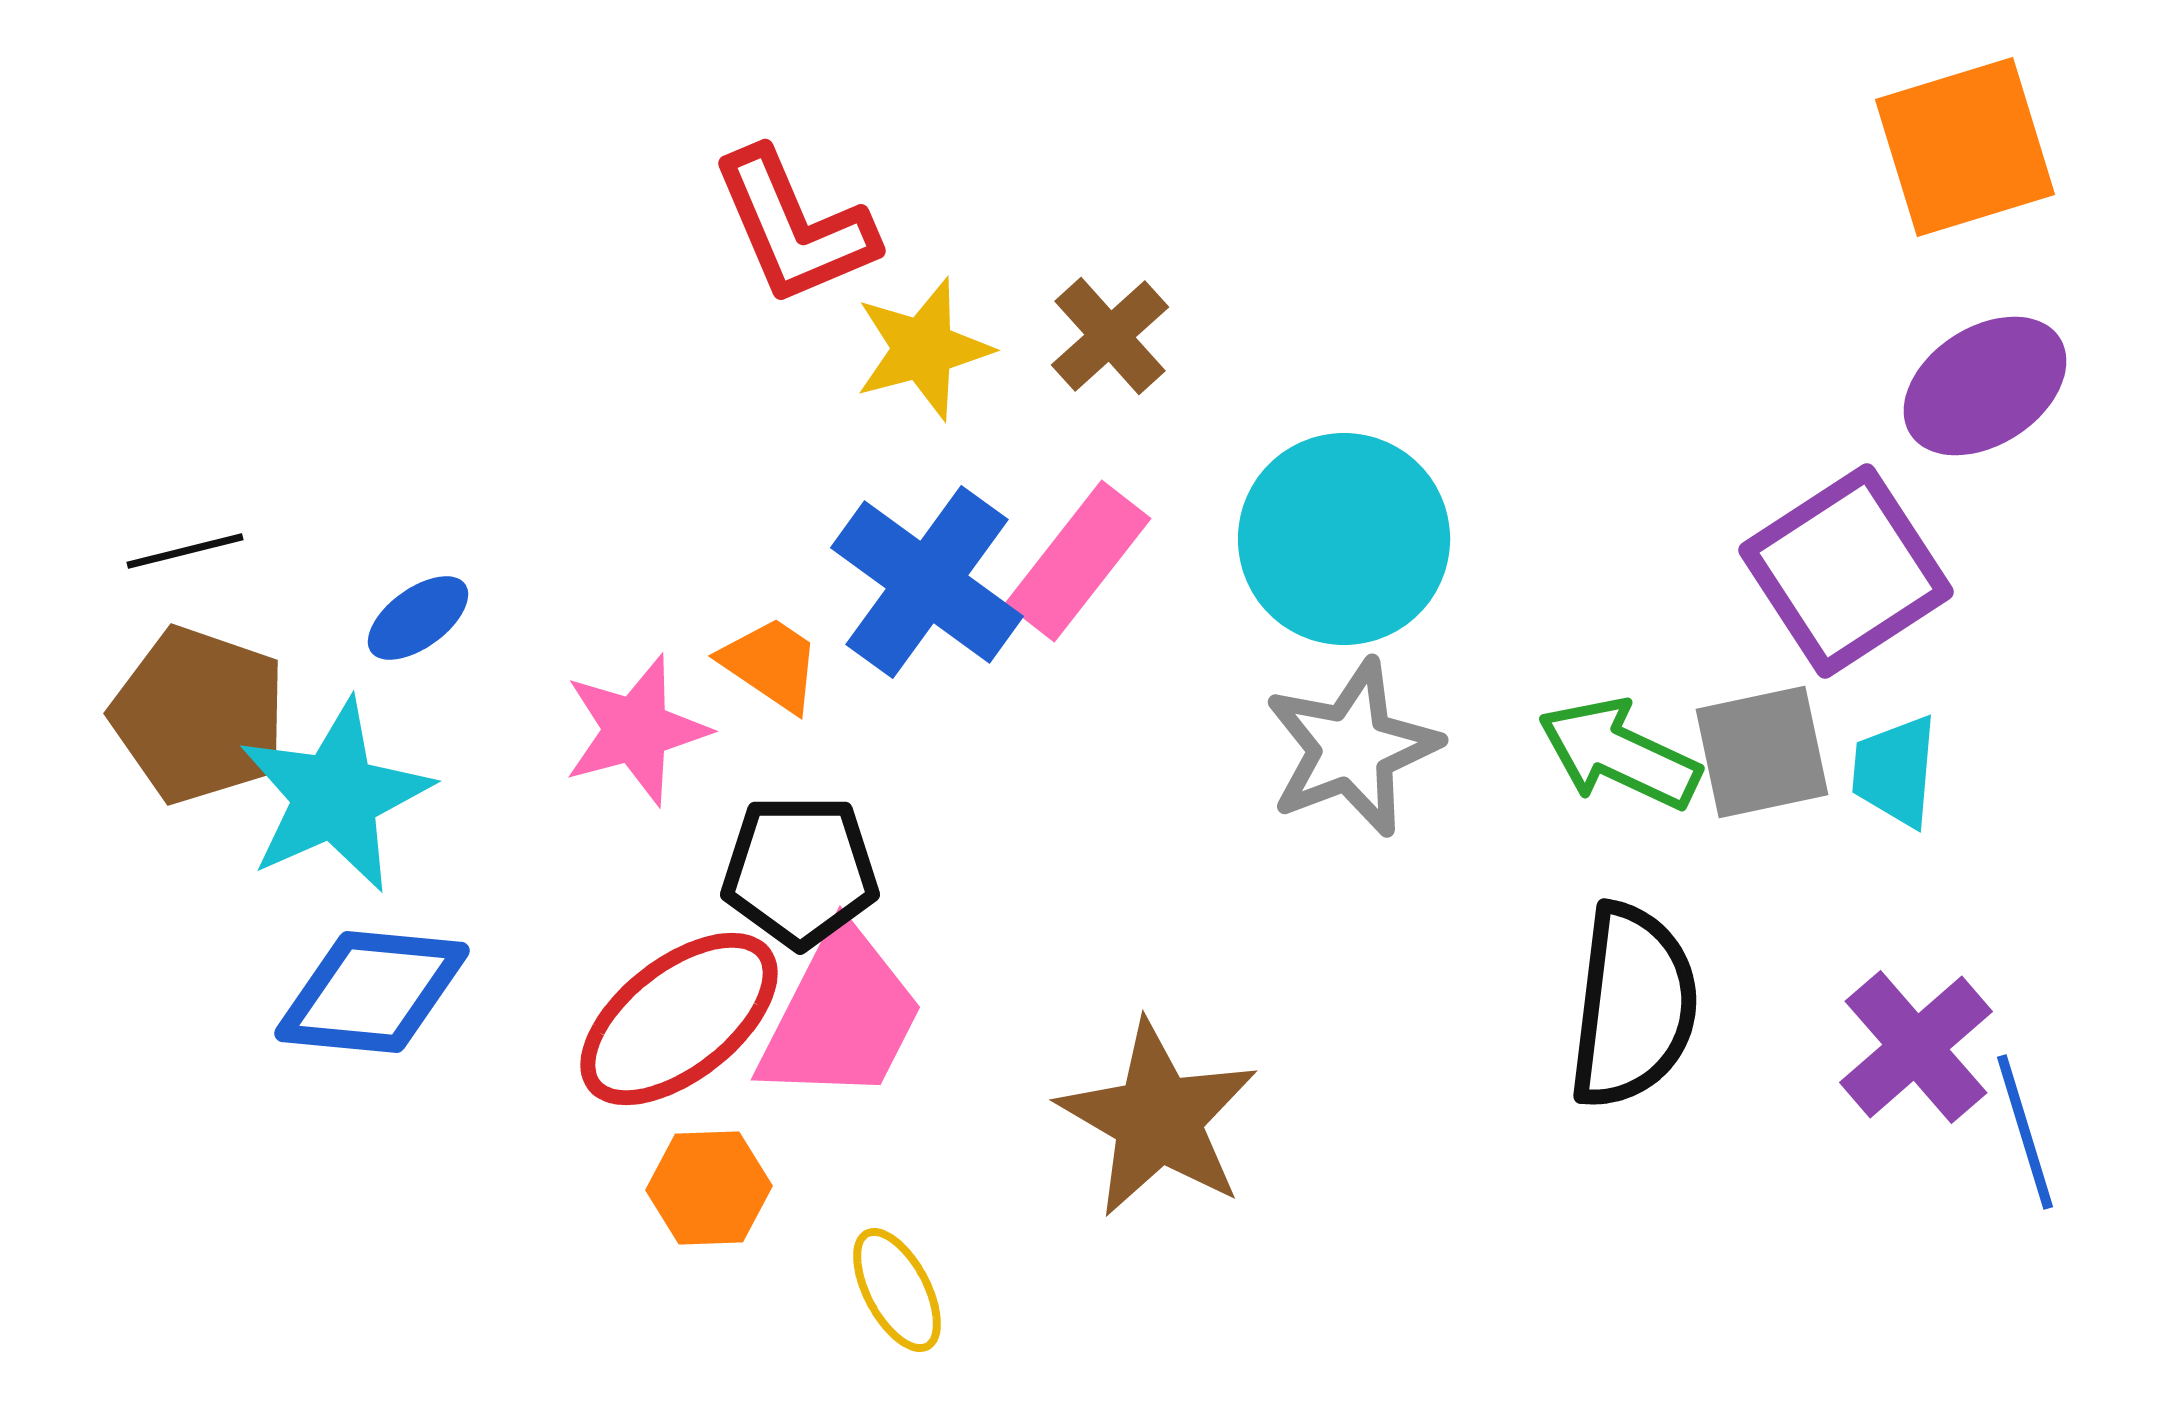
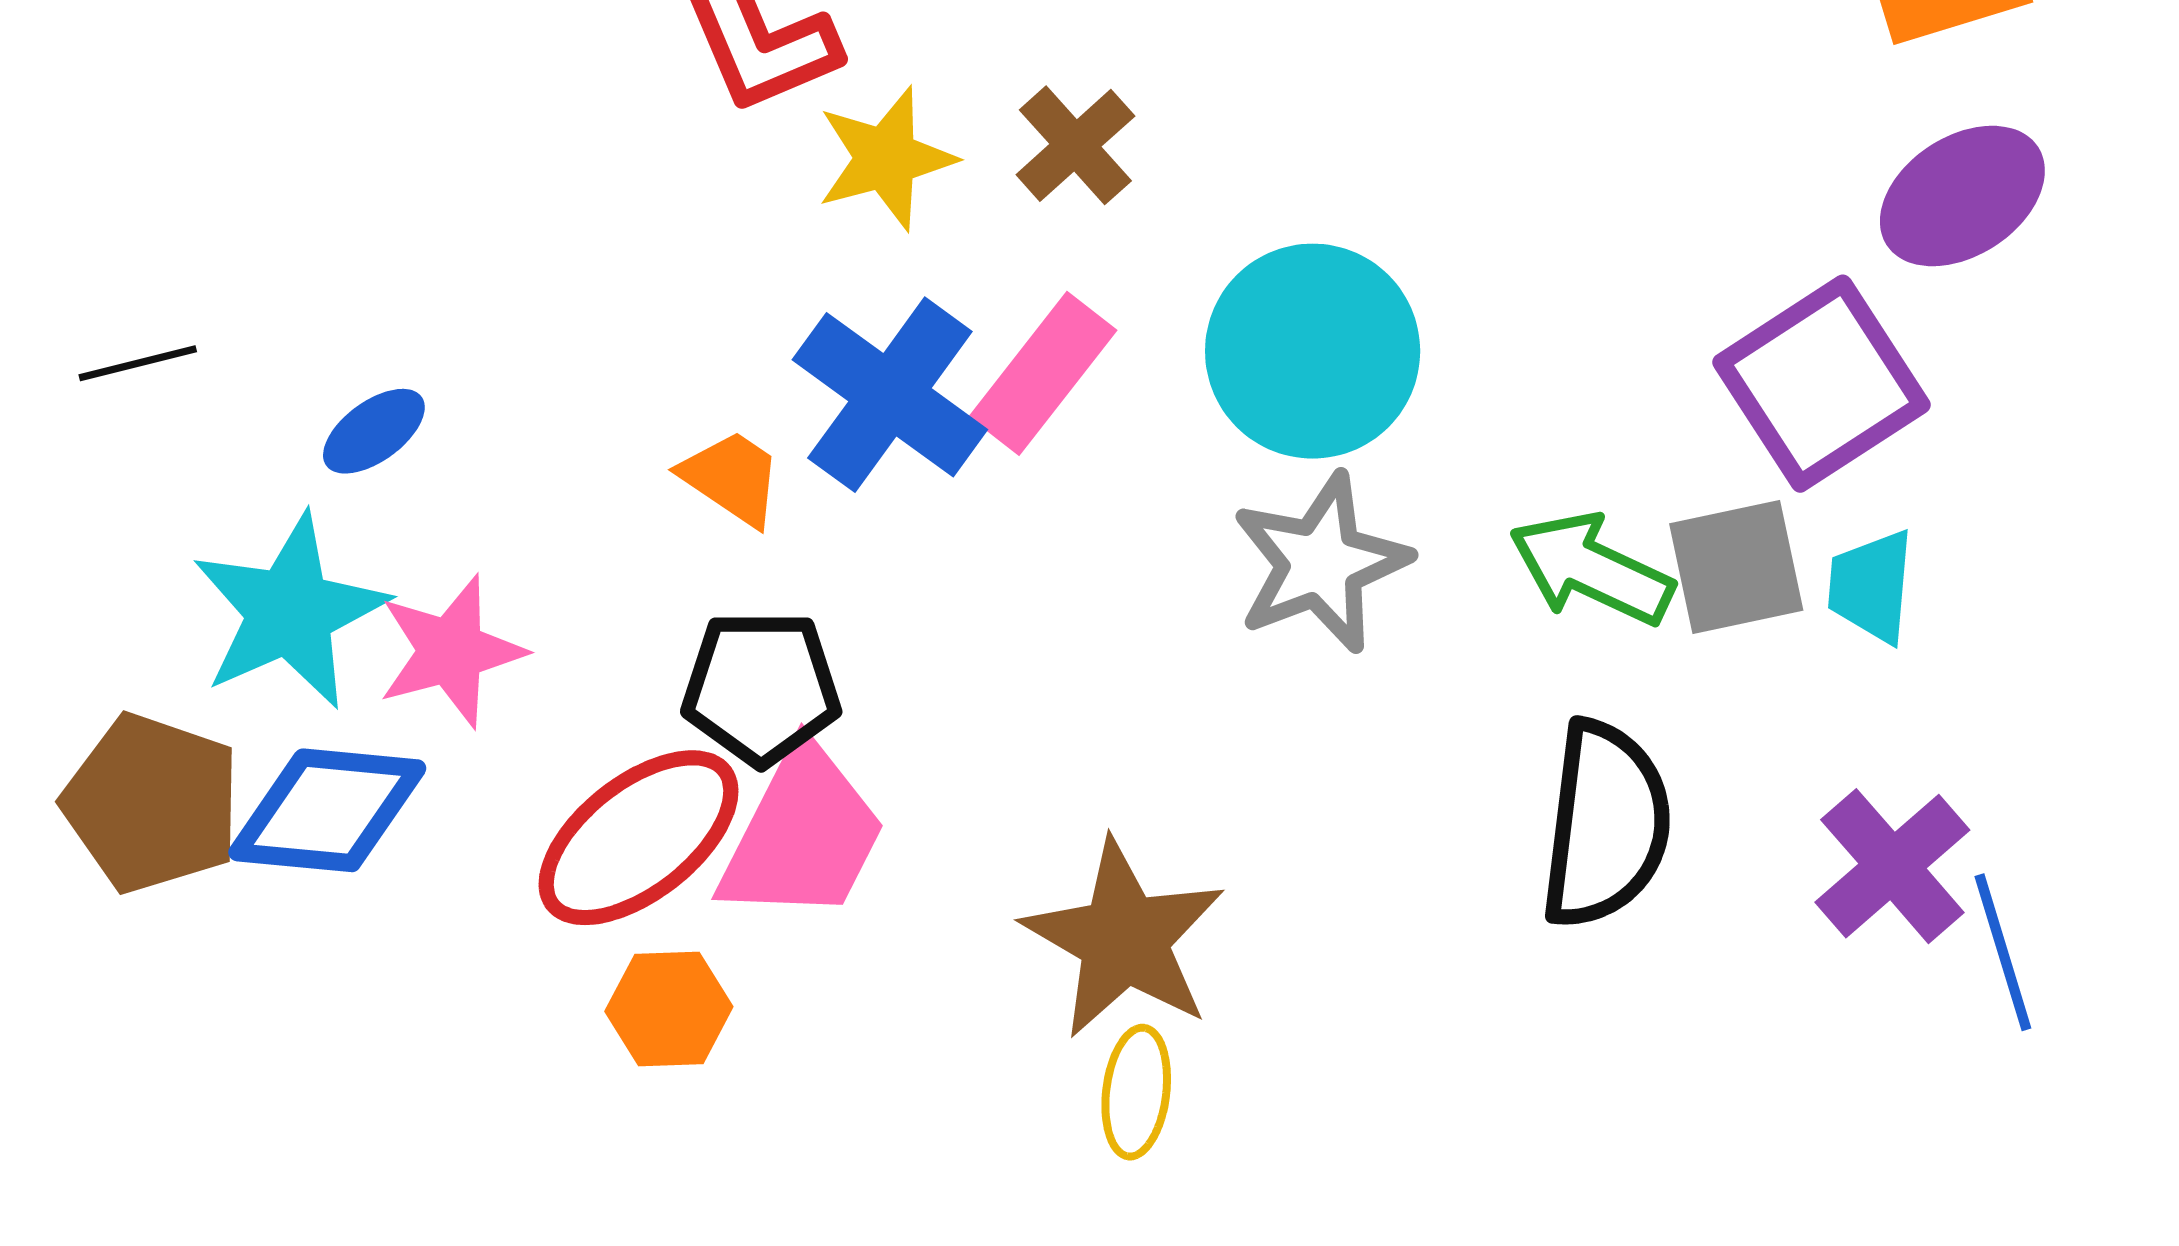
brown pentagon: (199, 715) -> (152, 803), moved
pink star: (636, 730) -> (451, 651), moved
yellow ellipse: (897, 1290) -> (1136, 1092), moved, turned 35

